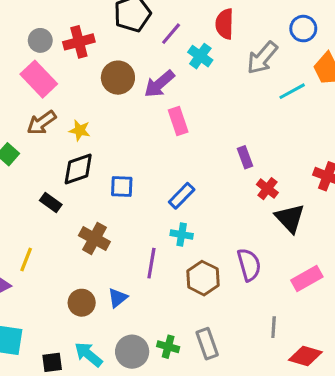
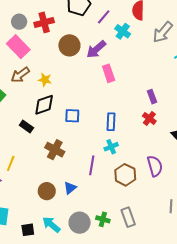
red cross: (267, 189) -> (149, 118), moved
blue rectangle: (182, 196) -> (111, 122), turned -42
cyan cross: (182, 235) -> (111, 147), turned -32

